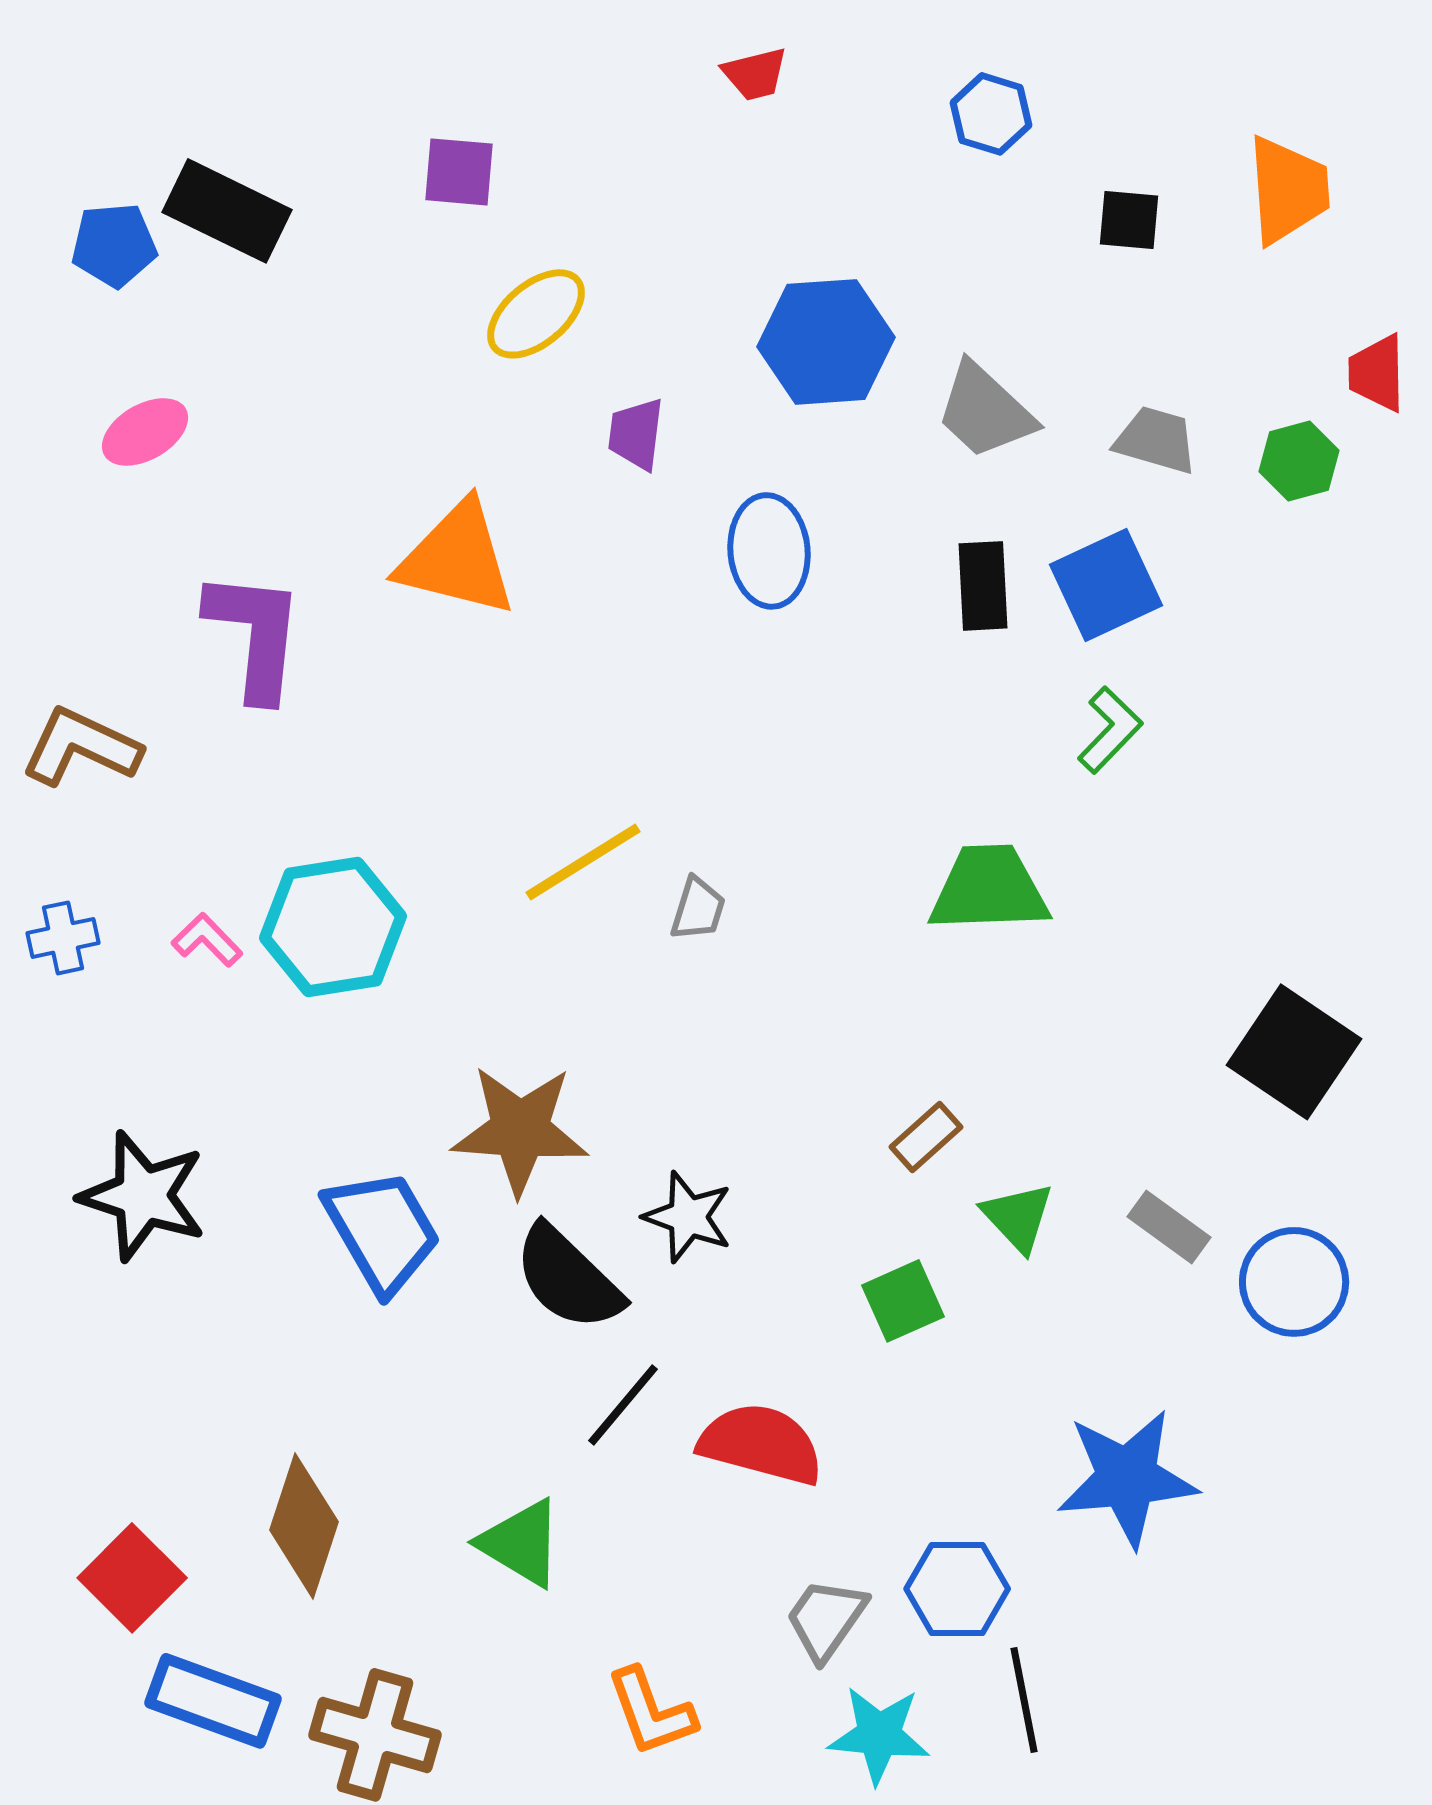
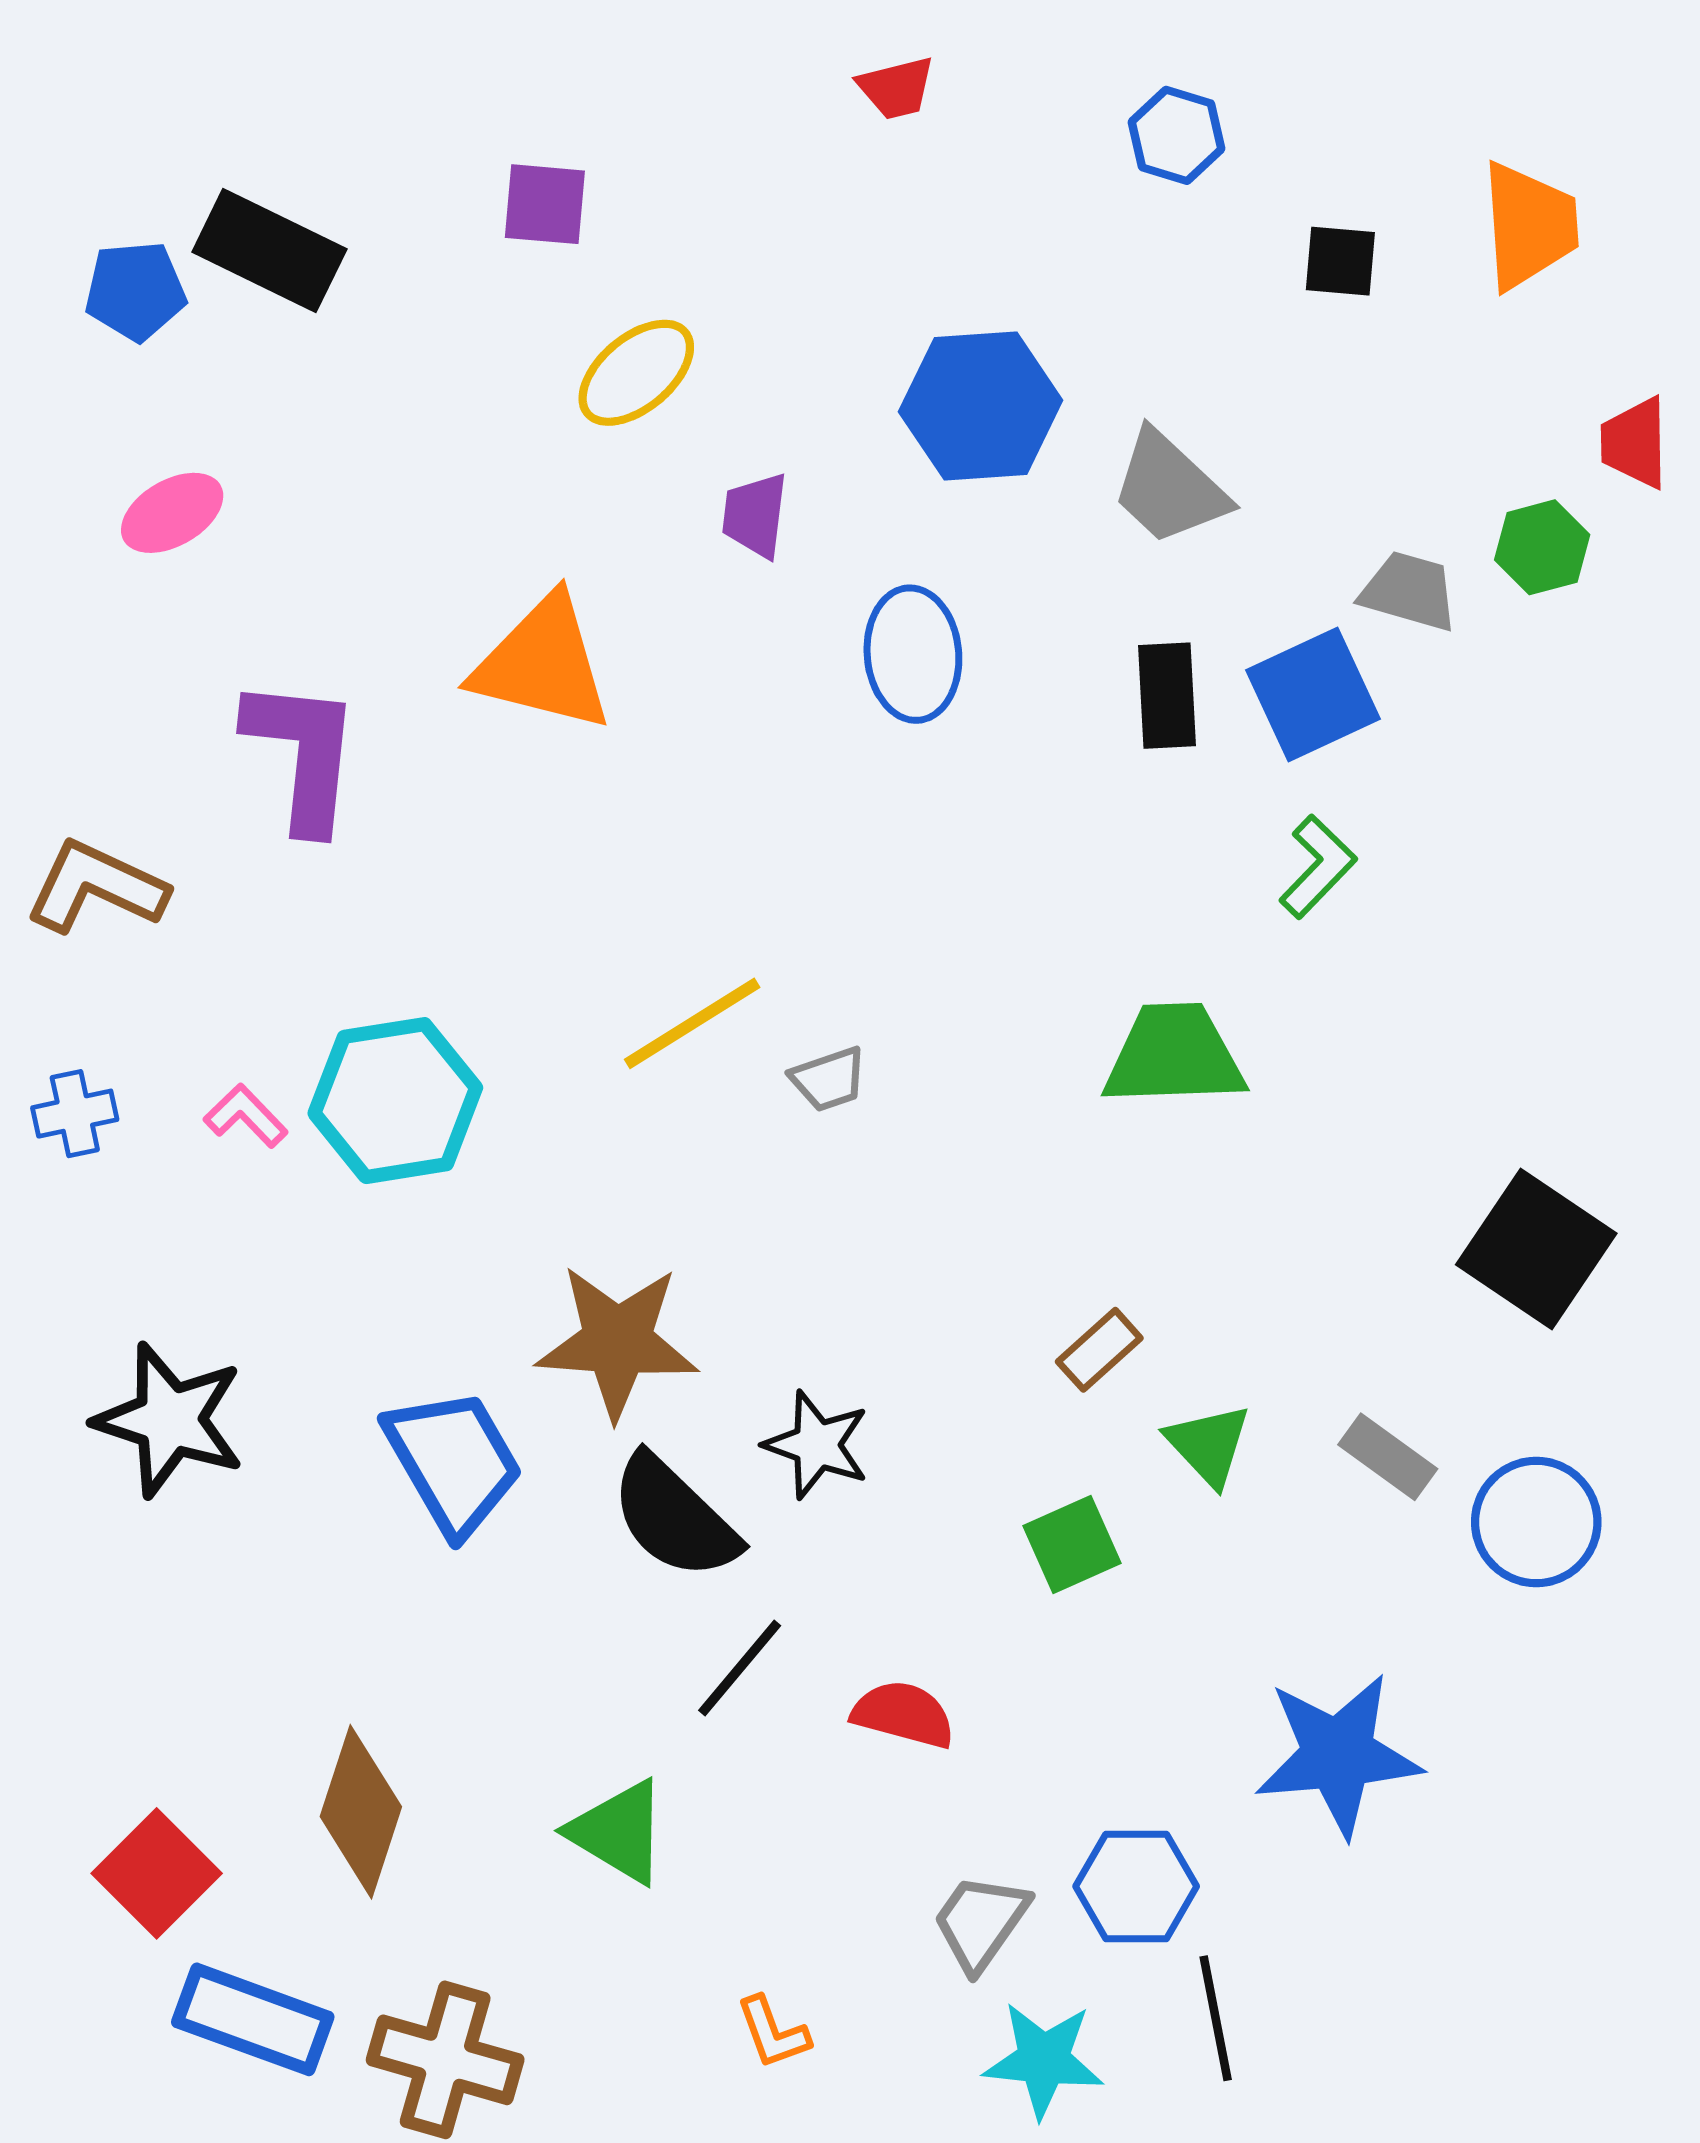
gray trapezoid: (1156, 440) -> (1409, 591), moved
gray trapezoid: (698, 909) -> (829, 1079), turned 54
red semicircle: (761, 1444) -> (903, 1714), size x0.7
orange L-shape: (651, 1712) -> (773, 2032), size x0.7

